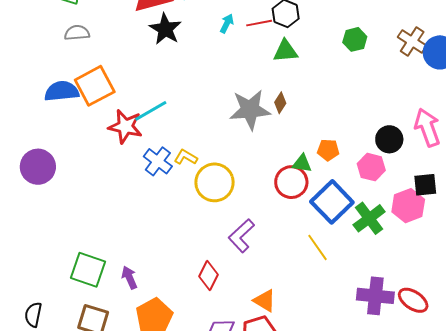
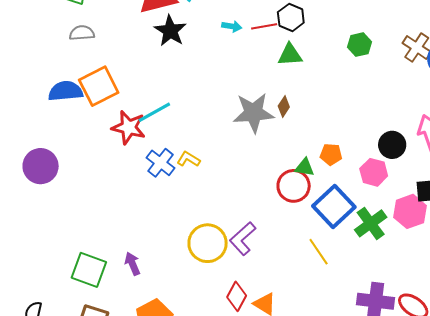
cyan arrow: (227, 24) -> (232, 26), turned 72
yellow circle: (215, 182) -> (208, 243), moved
red diamond: (208, 276) -> (237, 296), moved
purple arrow: (129, 278) -> (132, 264), moved

